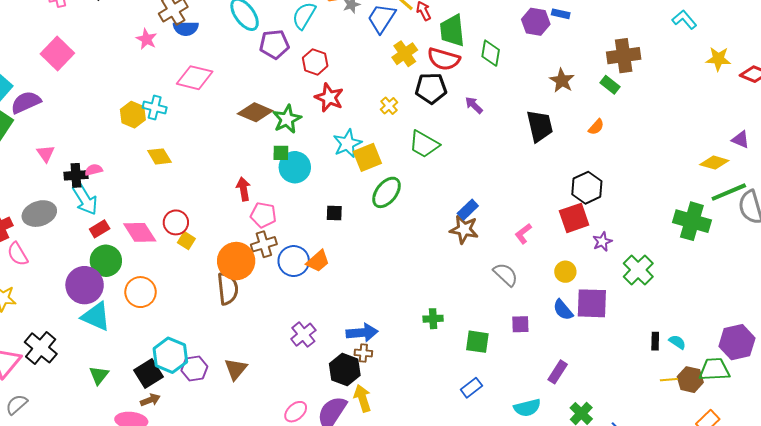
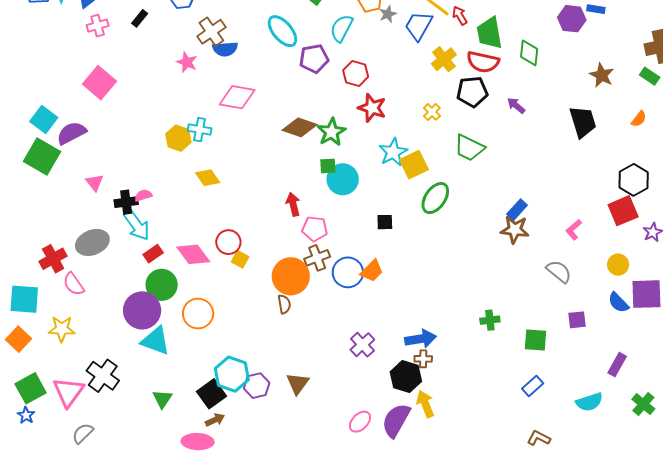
brown semicircle: (228, 289) -> (284, 304), size x0.6

